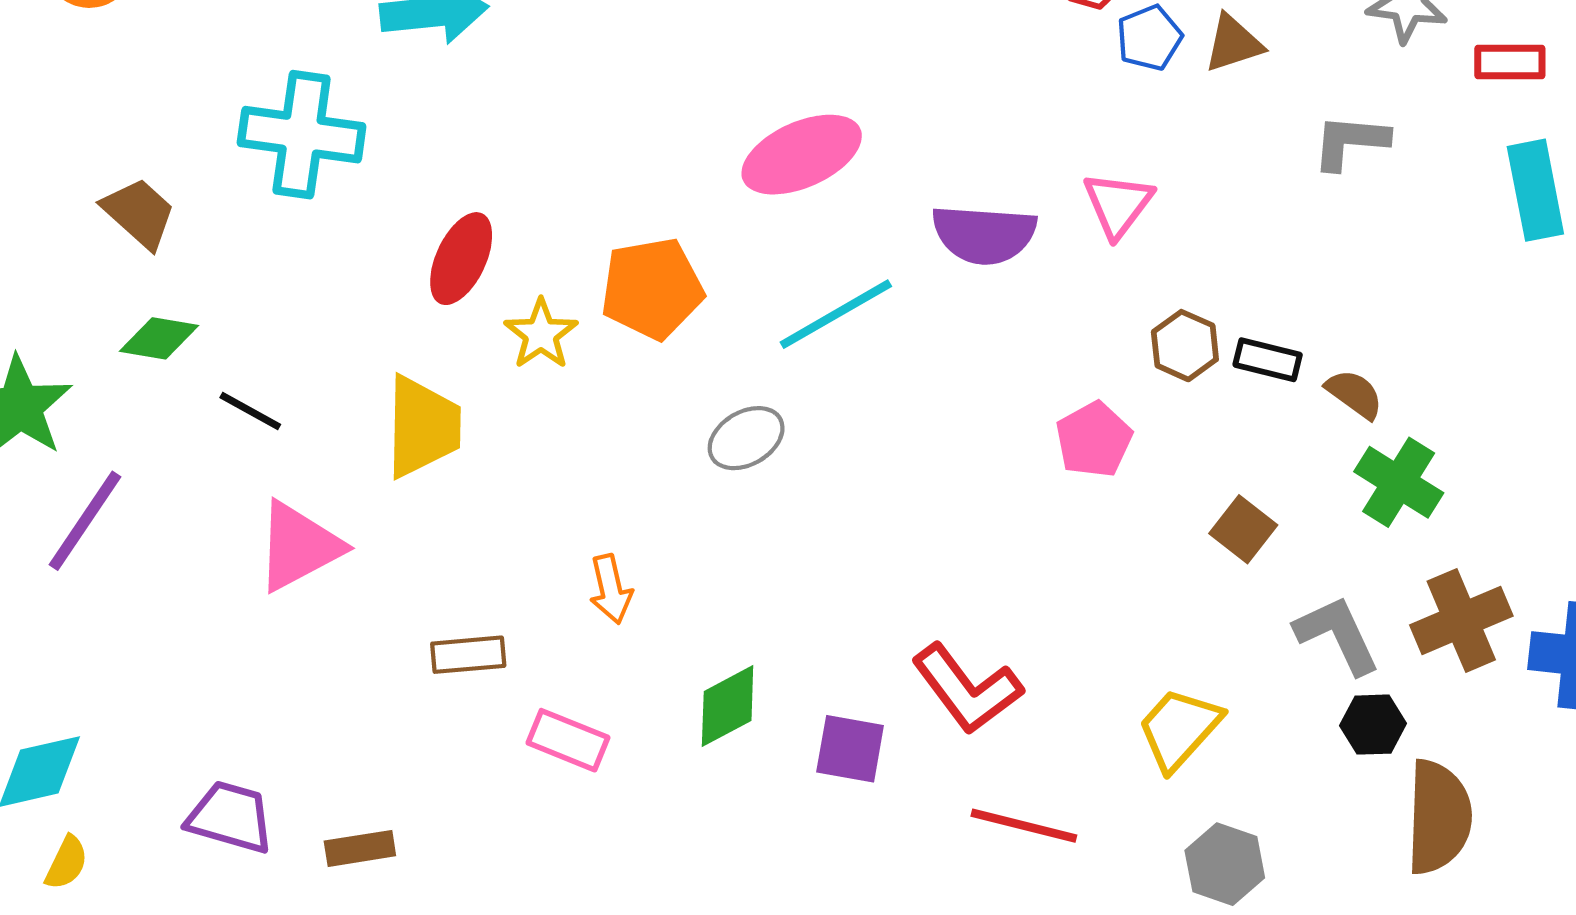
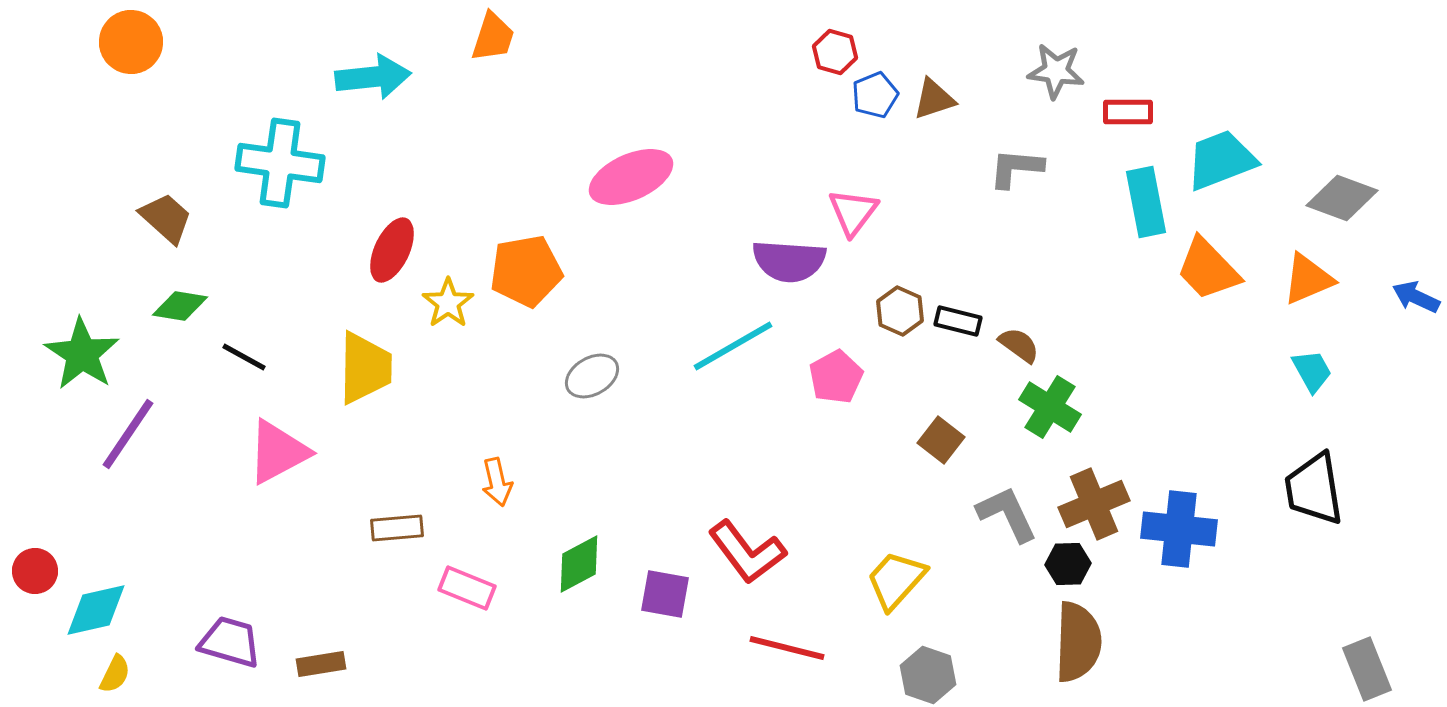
purple semicircle: (984, 234) -> (789, 261), moved
cyan line: (836, 314) -> (733, 346), moved
black hexagon: (1373, 725) -> (1068, 564), moved

